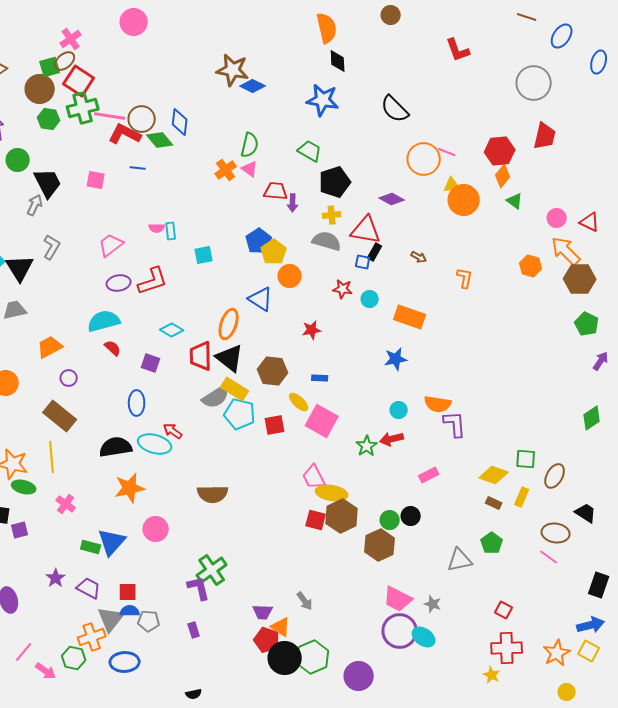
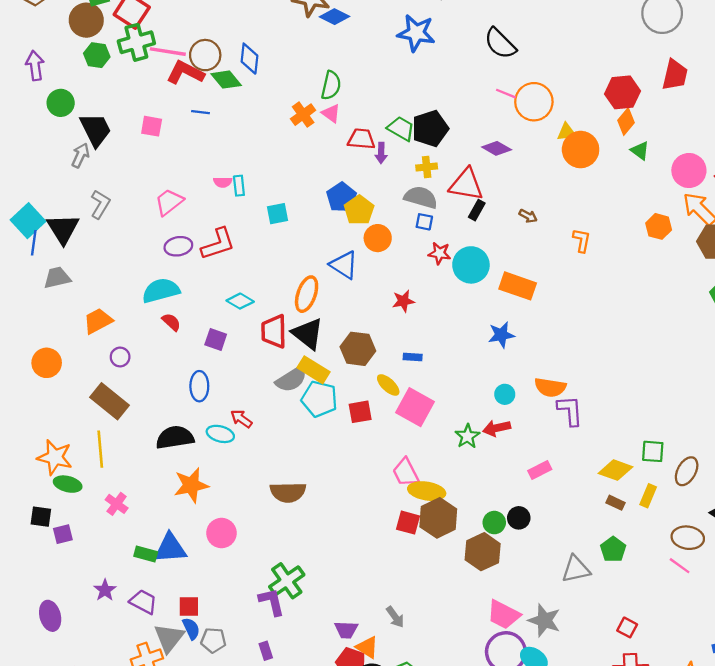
green trapezoid: (310, 151) -> (401, 129), moved
pink line: (447, 152) -> (506, 94), moved
pink circle: (557, 218) -> (689, 170), size x1.5
blue square: (363, 262) -> (424, 222), moved
cyan circle: (370, 299) -> (471, 265), size x1.8
cyan ellipse: (155, 444) -> (220, 434), size x0.7
blue triangle: (112, 542) -> (170, 548), turned 44
gray star: (433, 604) -> (544, 620), size x1.6
blue semicircle: (130, 611) -> (191, 629), turned 66

